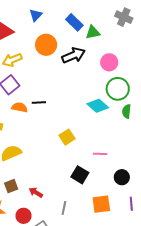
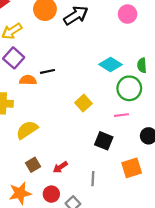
pink circle: (109, 62) -> (128, 14), moved
green circle: (118, 89) -> (129, 88), moved
red arrow: (36, 192) -> (60, 167), turned -56

